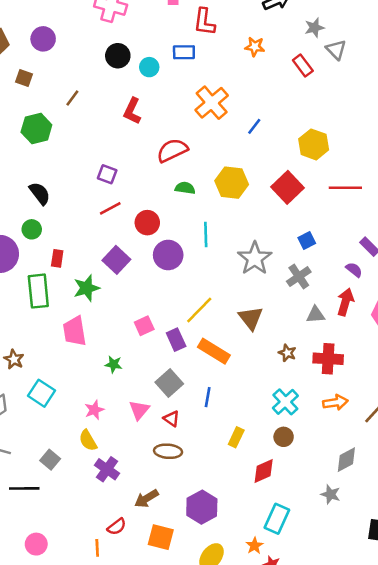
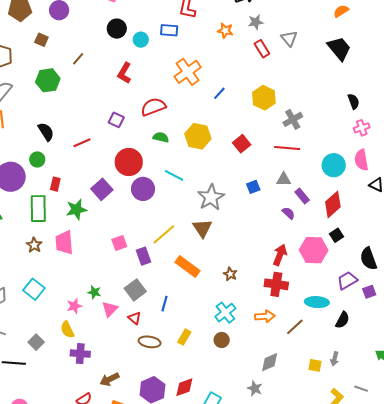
gray star: (314, 28) -> (256, 22), moved
yellow hexagon: (314, 144) -> (264, 98), moved
purple square: (107, 174) -> (116, 120), moved
red square: (288, 187) -> (242, 144), size x0.7
red line: (110, 208) -> (82, 143), moved
red circle: (147, 223) -> (129, 162), size x1.4
cyan line: (206, 235) -> (174, 175), turned -66
gray cross: (299, 277) -> (293, 119), moved
red arrow: (345, 302) -> (280, 255), moved
gray triangle: (315, 315) -> (284, 179), moved
brown triangle: (251, 318) -> (202, 228), moved
orange rectangle: (214, 351) -> (188, 267), moved
brown star: (14, 359) -> (34, 245), moved
red cross: (328, 359) -> (276, 284), moved
green star: (114, 364) -> (94, 292), moved
brown ellipse: (168, 451) -> (150, 342), moved
purple cross: (107, 469) -> (80, 354), turned -36
red diamond: (264, 471) -> (184, 387), moved

